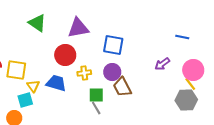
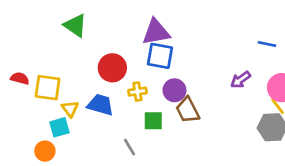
purple triangle: (78, 28) -> (156, 32), moved
blue square: (113, 45) -> (160, 56), moved
gray line: (96, 108) -> (130, 147), moved

